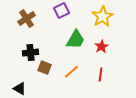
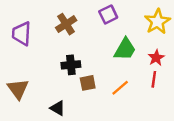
brown square: (45, 68) -> (88, 83), turned -32
red line: (101, 75) -> (154, 79), moved

